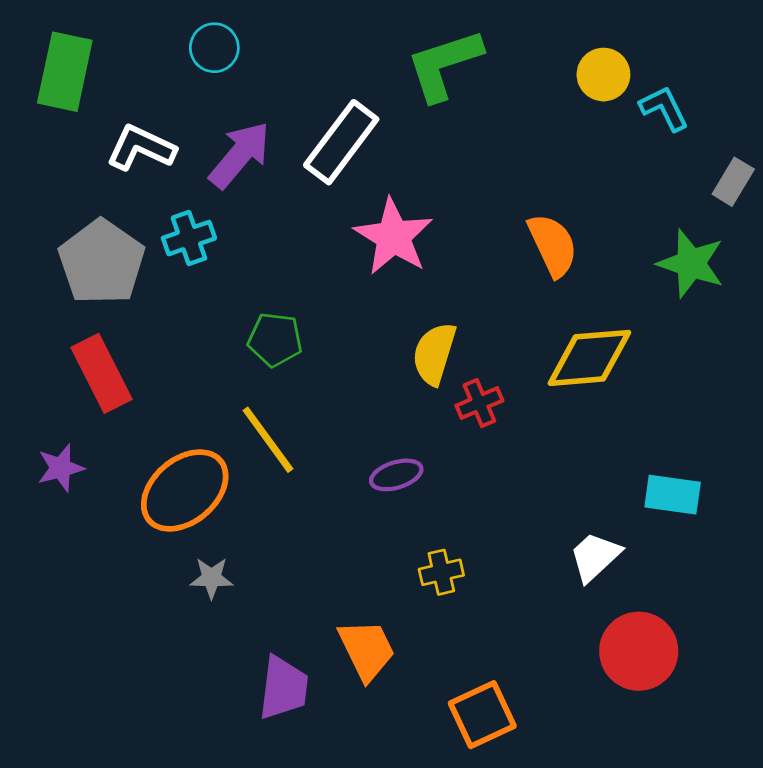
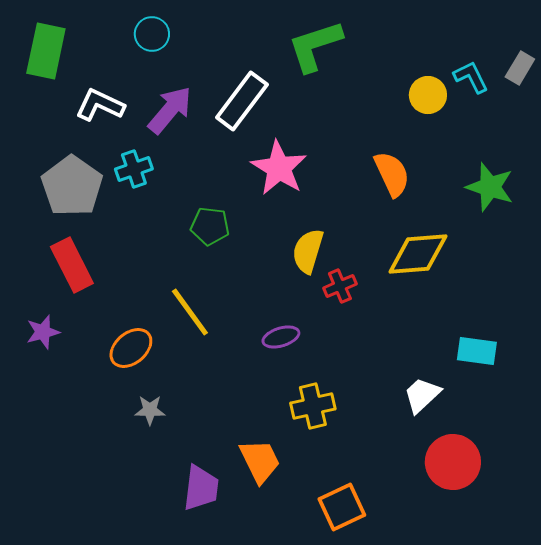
yellow circle: (603, 75) -> (428, 95), moved
gray rectangle: (733, 182) -> (520, 68), moved
green pentagon: (275, 340) -> (210, 226), moved
orange ellipse: (185, 490) -> (131, 348), size x0.7
yellow cross: (441, 572) -> (313, 406), size x1.4

